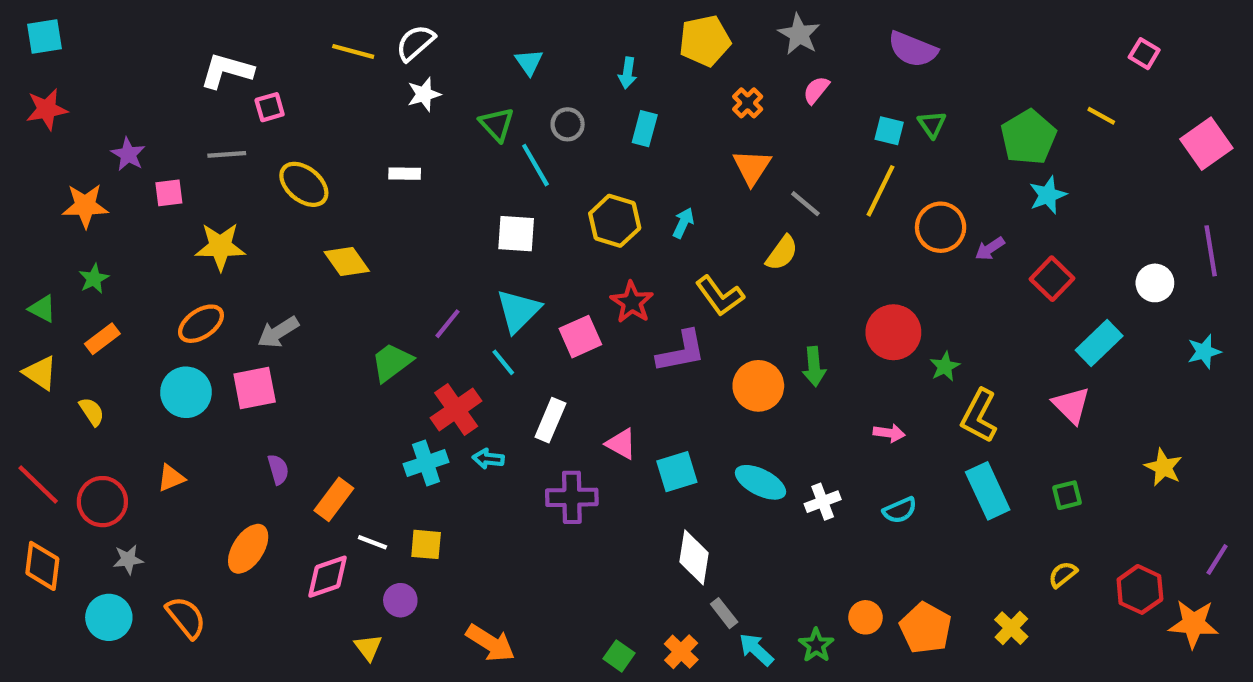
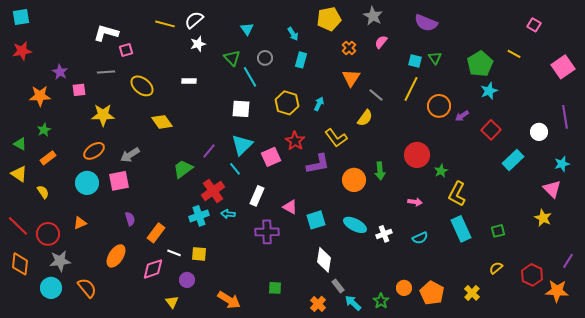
cyan arrow: (628, 73) -> (293, 34), turned -40
pink triangle: (1071, 405) -> (552, 189), moved
gray star: (128, 559) -> (60, 261), size x1.5
green square: (619, 656) -> (275, 288), moved, turned -32

